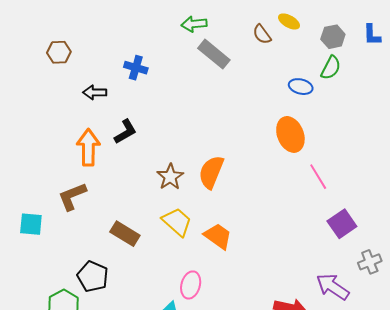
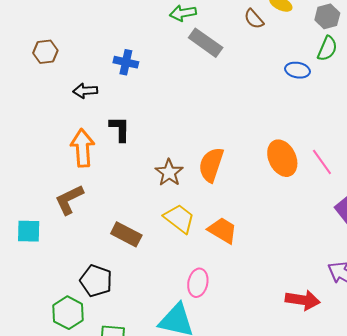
black L-shape: (125, 132) -> (120, 129), turned -56
orange ellipse: (290, 134) -> (282, 158), moved

